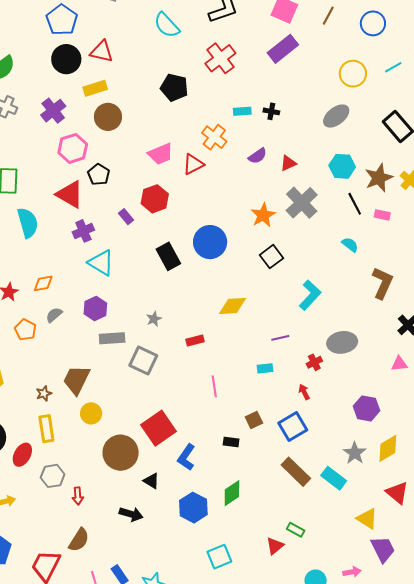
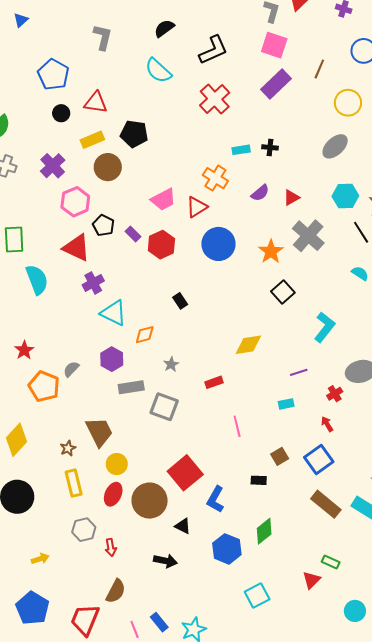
brown line: (328, 16) -> (319, 69), moved
black circle: (66, 59) -> (61, 113), size x0.6
black pentagon: (174, 87) -> (134, 134), moved
purple rectangle: (126, 217) -> (133, 234), moved
blue circle: (210, 242) -> (218, 244), moved
black rectangle: (168, 256) -> (180, 301), size x0.6
orange diamond: (43, 283) -> (145, 335), moved
orange pentagon: (25, 330) -> (44, 386), size x1.4
brown trapezoid: (76, 380) -> (99, 432), turned 132
red ellipse: (22, 455) -> (113, 494), moved

